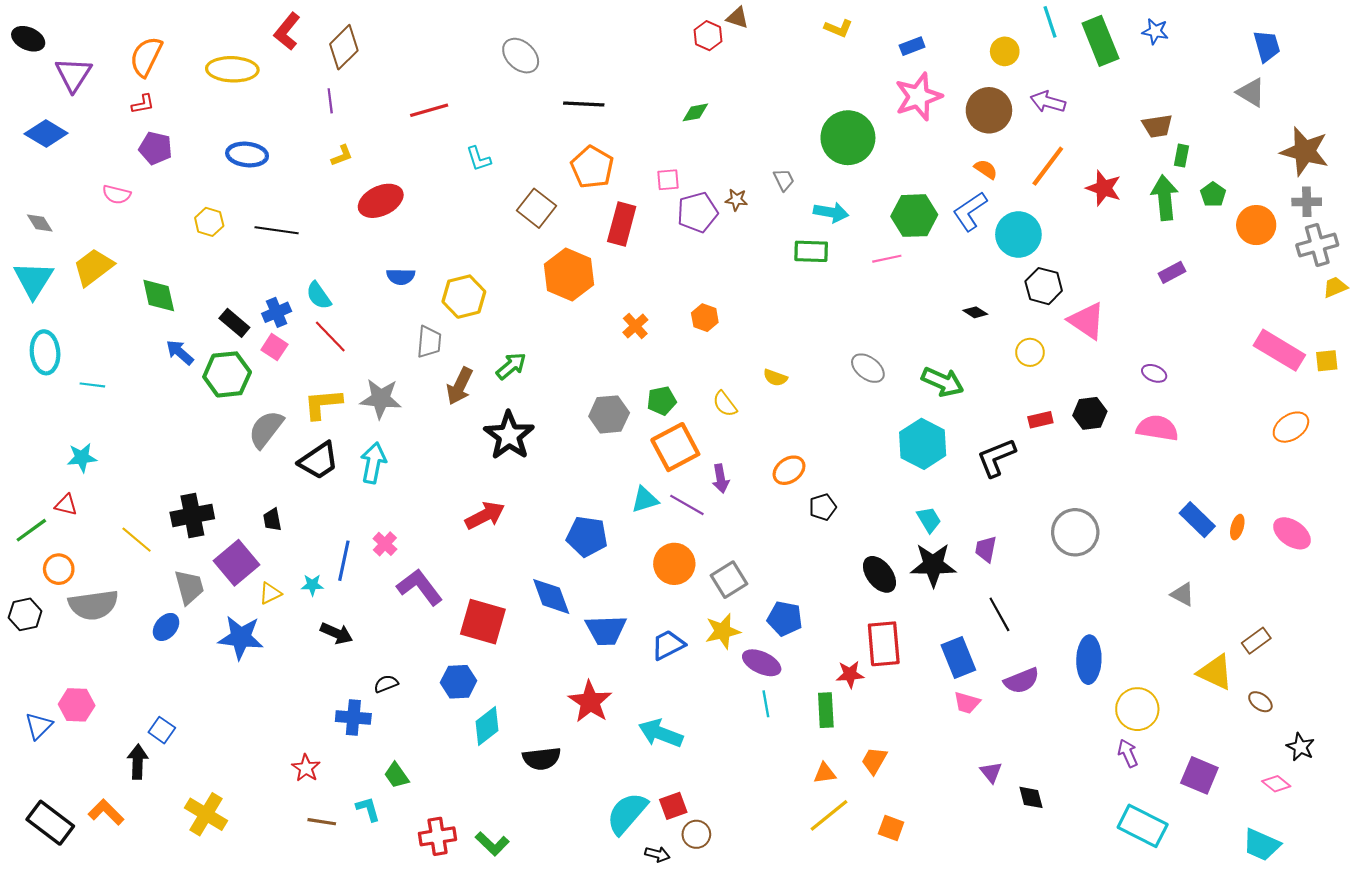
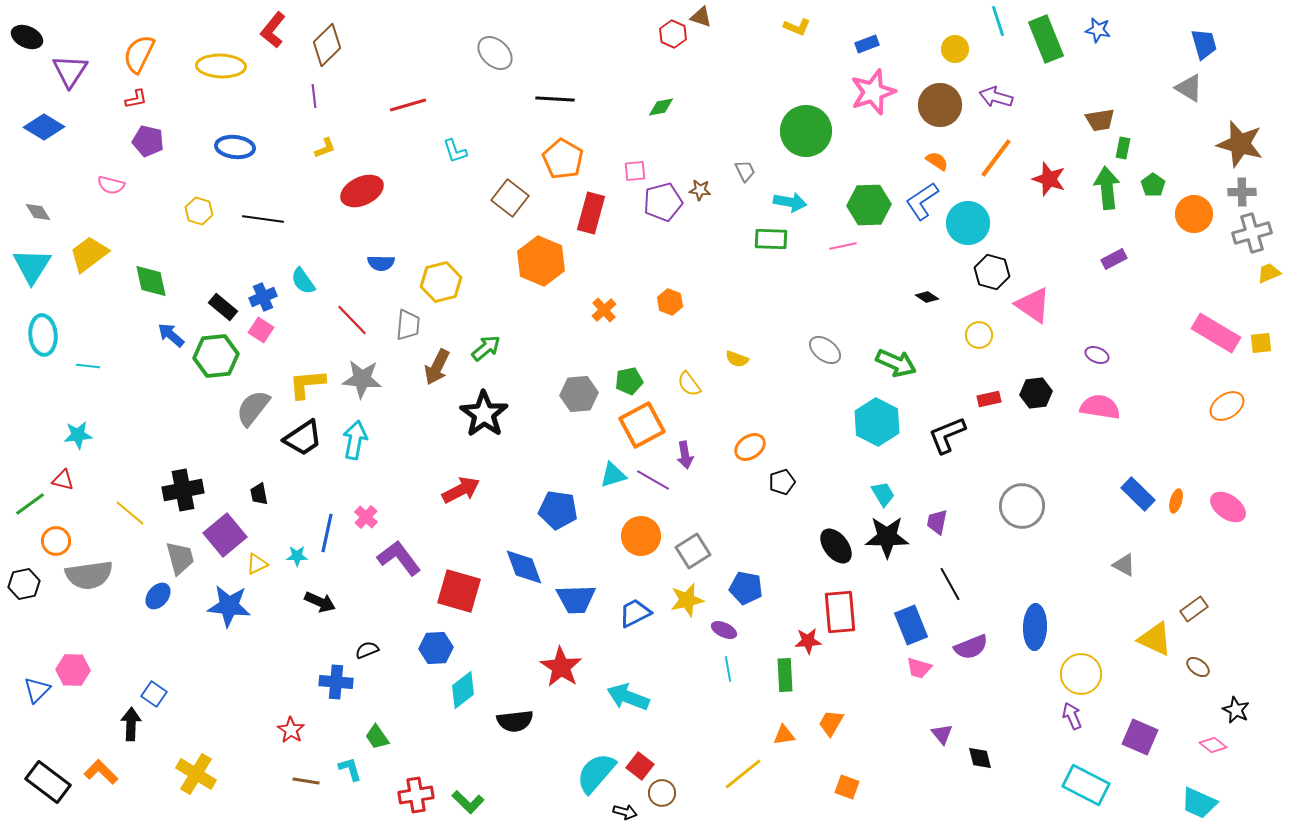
red line: (330, 337) -> (352, 320), moved
purple ellipse: (762, 663) -> (724, 630), size x0.7
red square: (673, 806) -> (640, 766), turned -32
yellow line: (829, 815) -> (743, 774), moved

